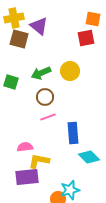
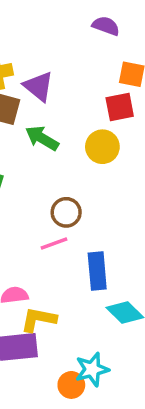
yellow circle: (70, 71) -> (102, 147), moved
green arrow: (41, 73) -> (42, 138), moved, turned 54
brown circle: (45, 97) -> (66, 212), moved

